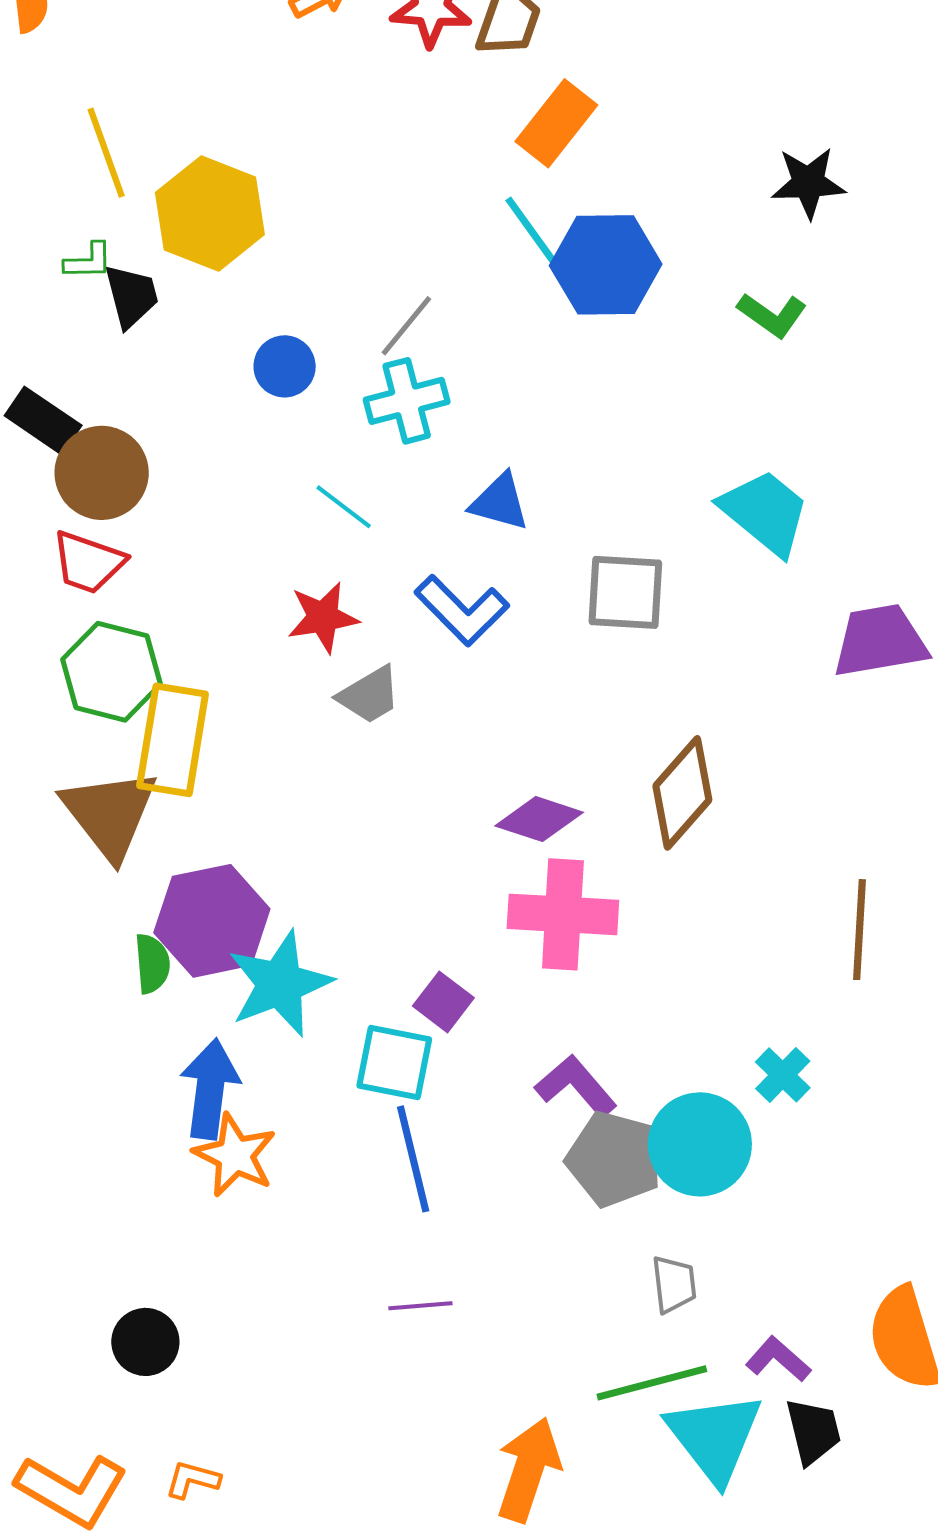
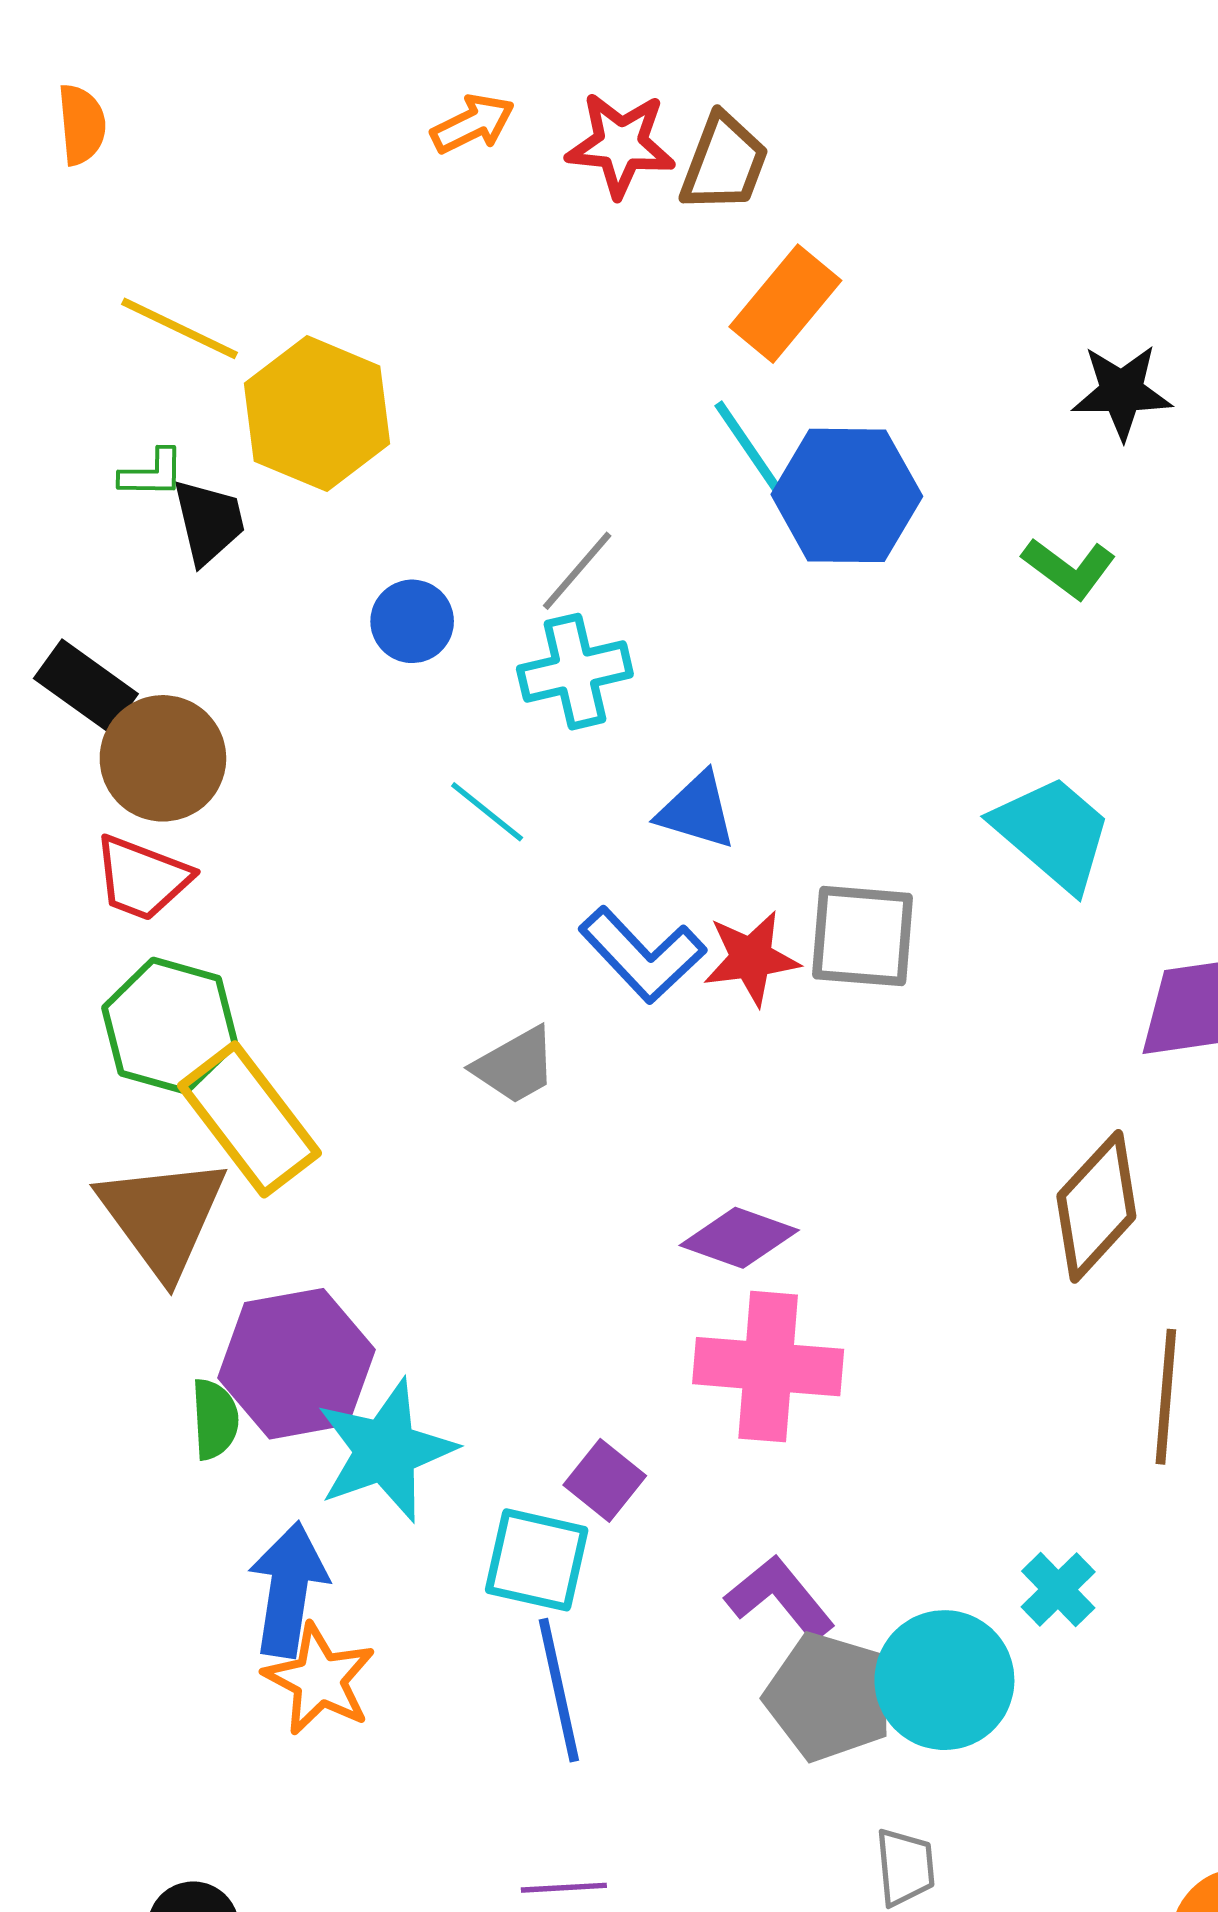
yellow line: (106, 153) -> (179, 328), turned -46
red star: (323, 617) -> (751, 958), moved
yellow rectangle: (173, 740) -> (249, 1119), turned -48
brown diamond: (682, 793) -> (1096, 1206), moved

